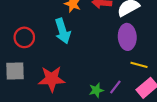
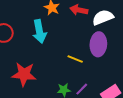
yellow line: (139, 65) -> (75, 59), moved

